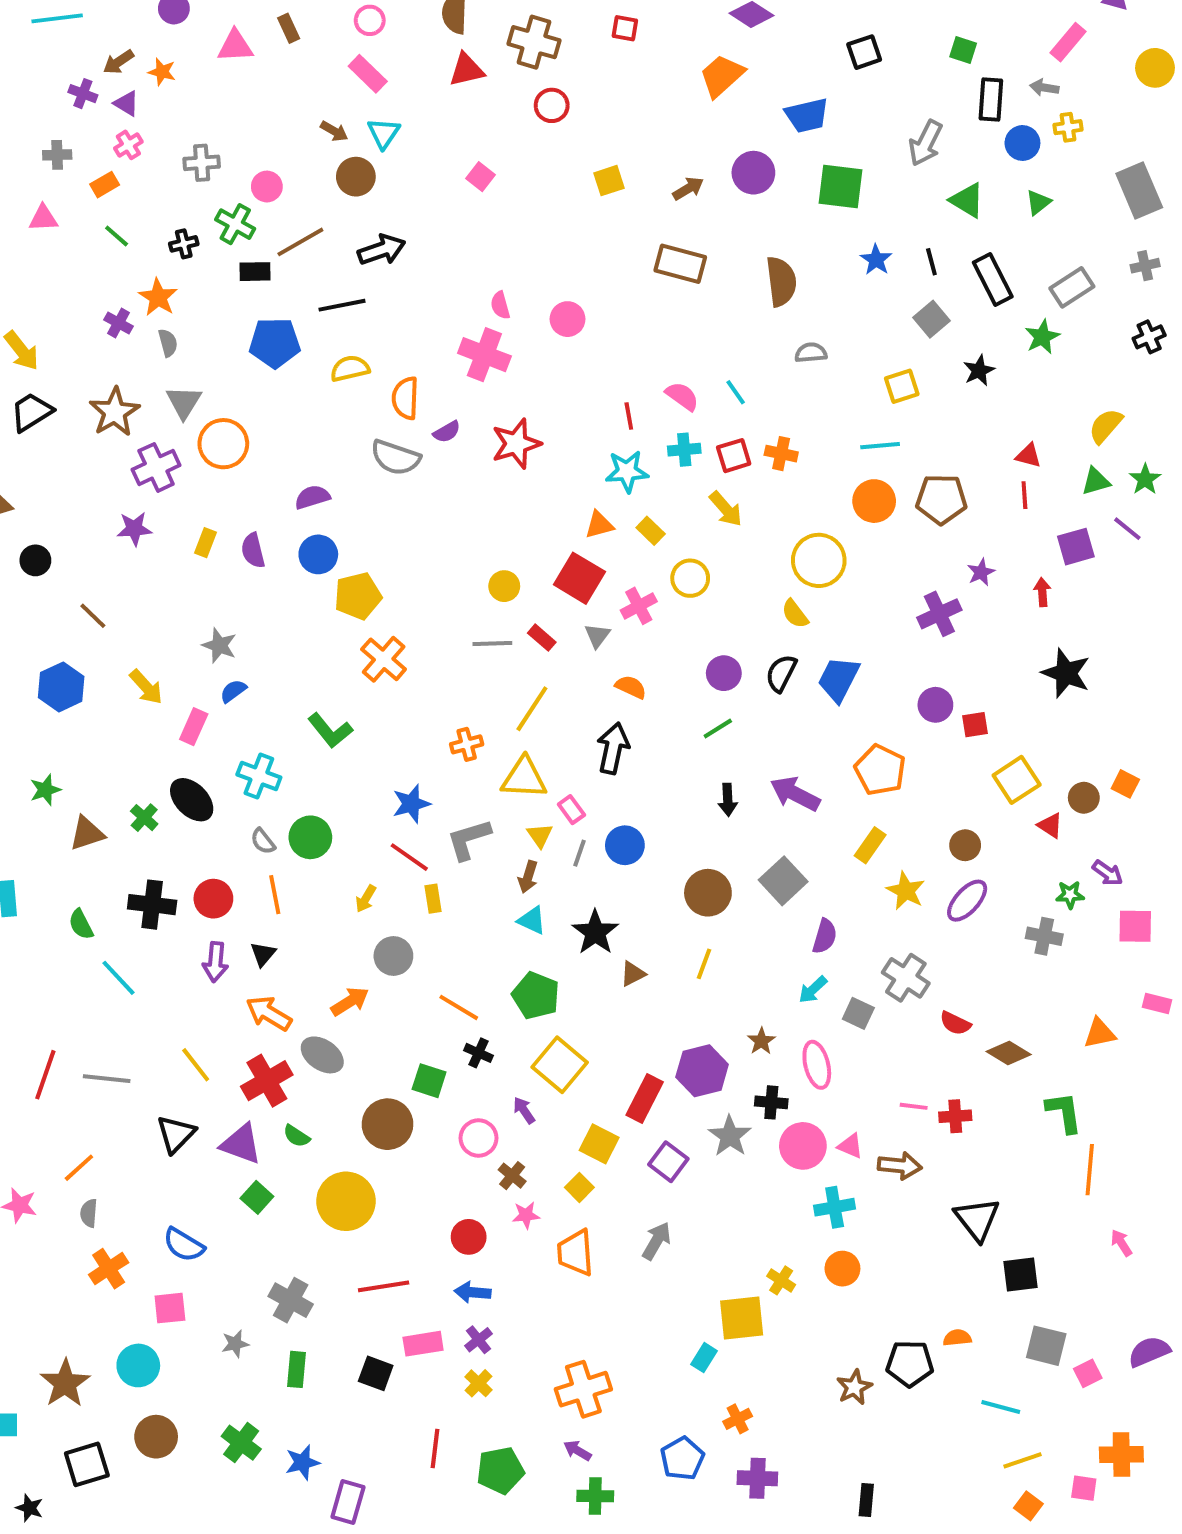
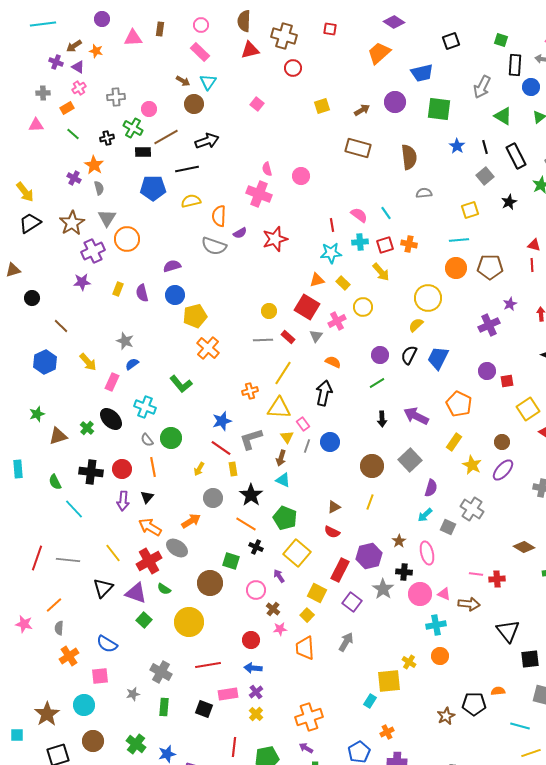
brown rectangle: (289, 28) -> (160, 29), turned 32
yellow semicircle: (795, 614) -> (416, 325), turned 84
black star: (595, 932) -> (251, 495), moved
red semicircle: (955, 1023) -> (332, 532), moved

